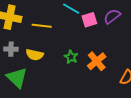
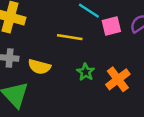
yellow line: (42, 26) -> (70, 37), moved

